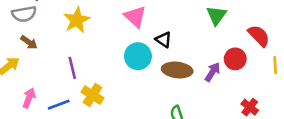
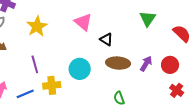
cyan circle: (138, 56) -> (80, 69), moved
red circle: (235, 59) -> (170, 65), moved
yellow cross: (93, 95) -> (52, 85), turned -36

